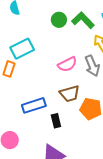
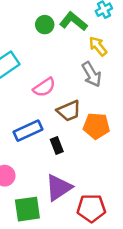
pink semicircle: (67, 64) -> (44, 87), moved

